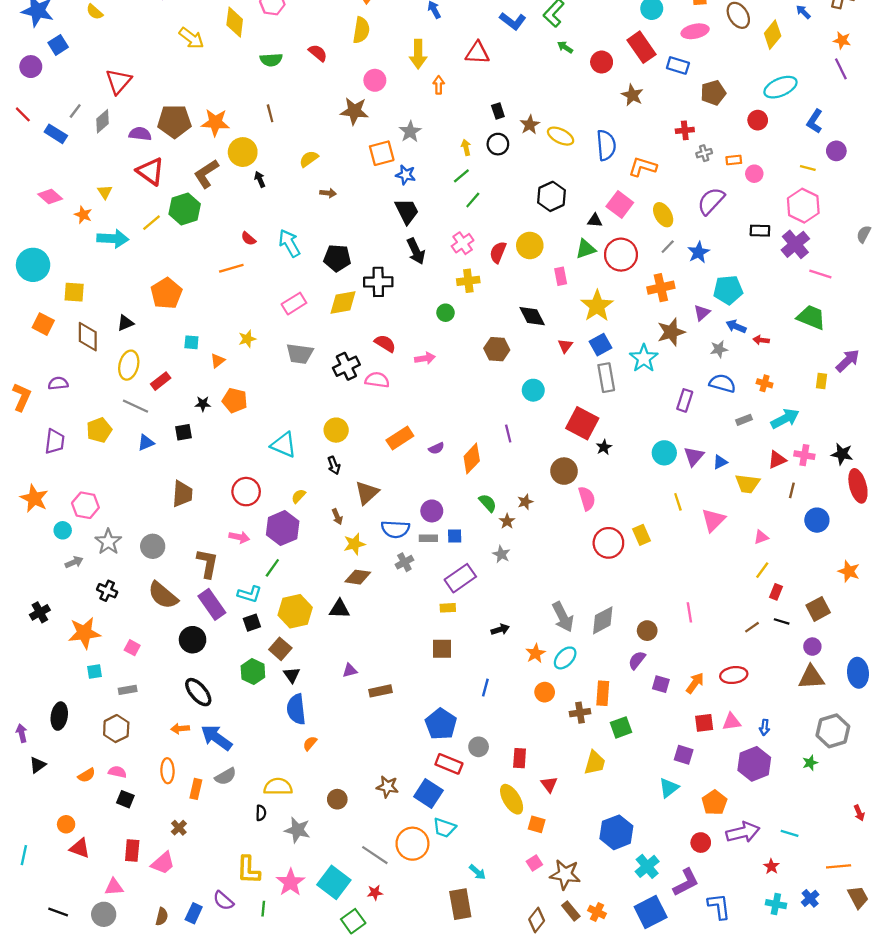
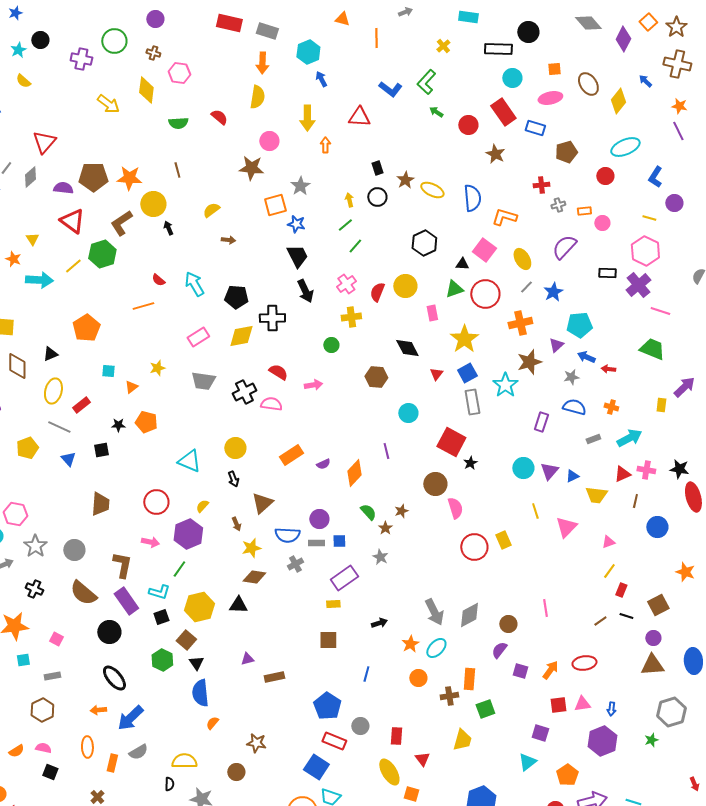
blue triangle: (146, 443) -> (68, 459), turned -49
blue arrow: (216, 738) -> (130, 718), turned -80
brown star: (387, 787) -> (256, 743), moved

